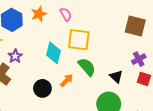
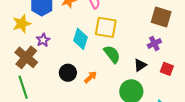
purple cross: (139, 59) -> (154, 43), moved
black triangle: (116, 77) -> (140, 65), turned 40
orange arrow: (67, 80) -> (91, 77), moved

